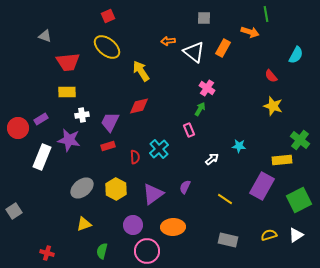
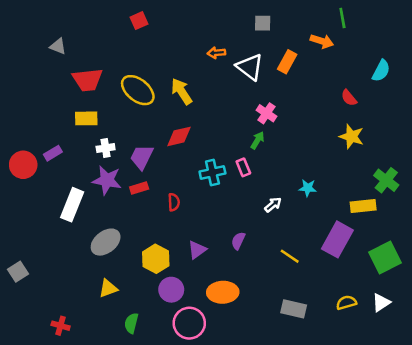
yellow ellipse: (107, 47) -> (138, 90), moved
purple star: (69, 140) -> (107, 180), moved
cyan cross: (159, 149) -> (212, 172), moved, turned 30
white rectangle: (42, 157) -> (72, 205), moved
yellow hexagon: (116, 189) -> (156, 259), moved
purple triangle: (153, 194) -> (197, 250), size x0.7

